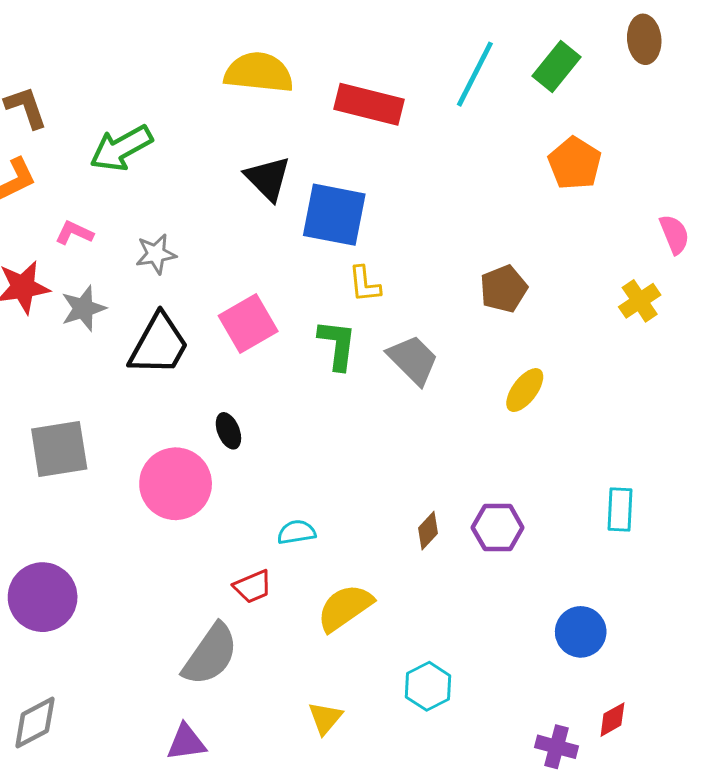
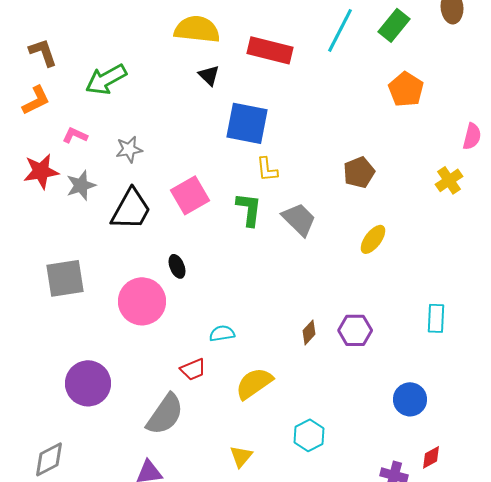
black triangle: (268, 178) -> (209, 75), moved, size x0.7
pink semicircle: (674, 234) -> (472, 136), turned 36
purple circle: (43, 597) -> (88, 383), moved

